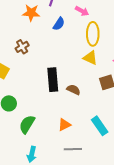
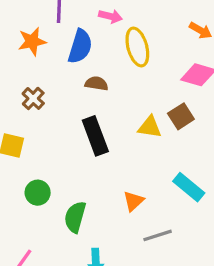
blue semicircle: (59, 24) -> (80, 46), size x1.5
yellow triangle: (90, 58) -> (150, 127), moved
brown semicircle: (74, 90) -> (97, 83), moved

